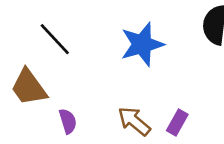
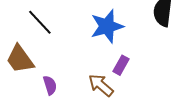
purple rectangle: (177, 122) -> (121, 65), moved

